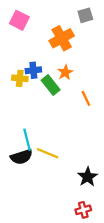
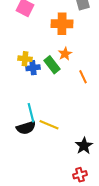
orange cross: (62, 38) -> (62, 24), turned 30
blue cross: (33, 70) -> (33, 68), moved

